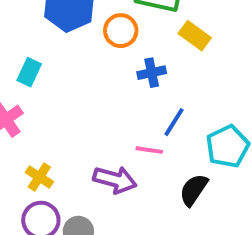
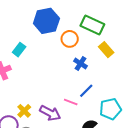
blue cross: (152, 73) -> (81, 63), turned 32
yellow cross: (39, 177) -> (24, 111), moved

